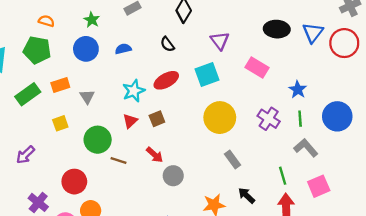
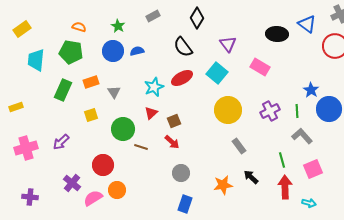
blue triangle: (313, 33) -> (307, 24), moved, turned -30
black semicircle: (167, 44) -> (183, 47), size x1.5
blue semicircle: (123, 49) -> (137, 51), moved
cyan square: (207, 74) -> (217, 73), turned -30
blue star: (298, 90) -> (311, 90), moved
green rectangle: (28, 94) -> (63, 90), turned -30
brown square: (157, 119) -> (174, 121), moved
purple cross: (269, 119) -> (270, 111), turned 30
gray circle: (173, 176) -> (181, 173), moved

